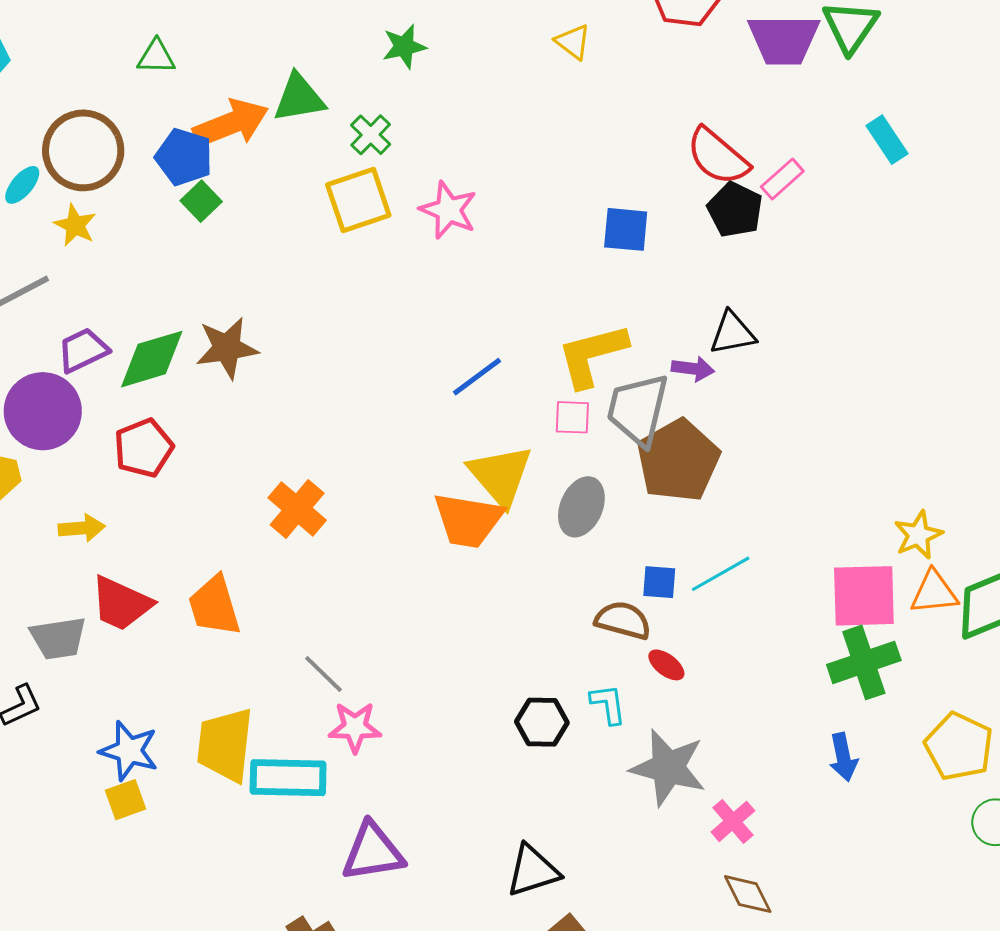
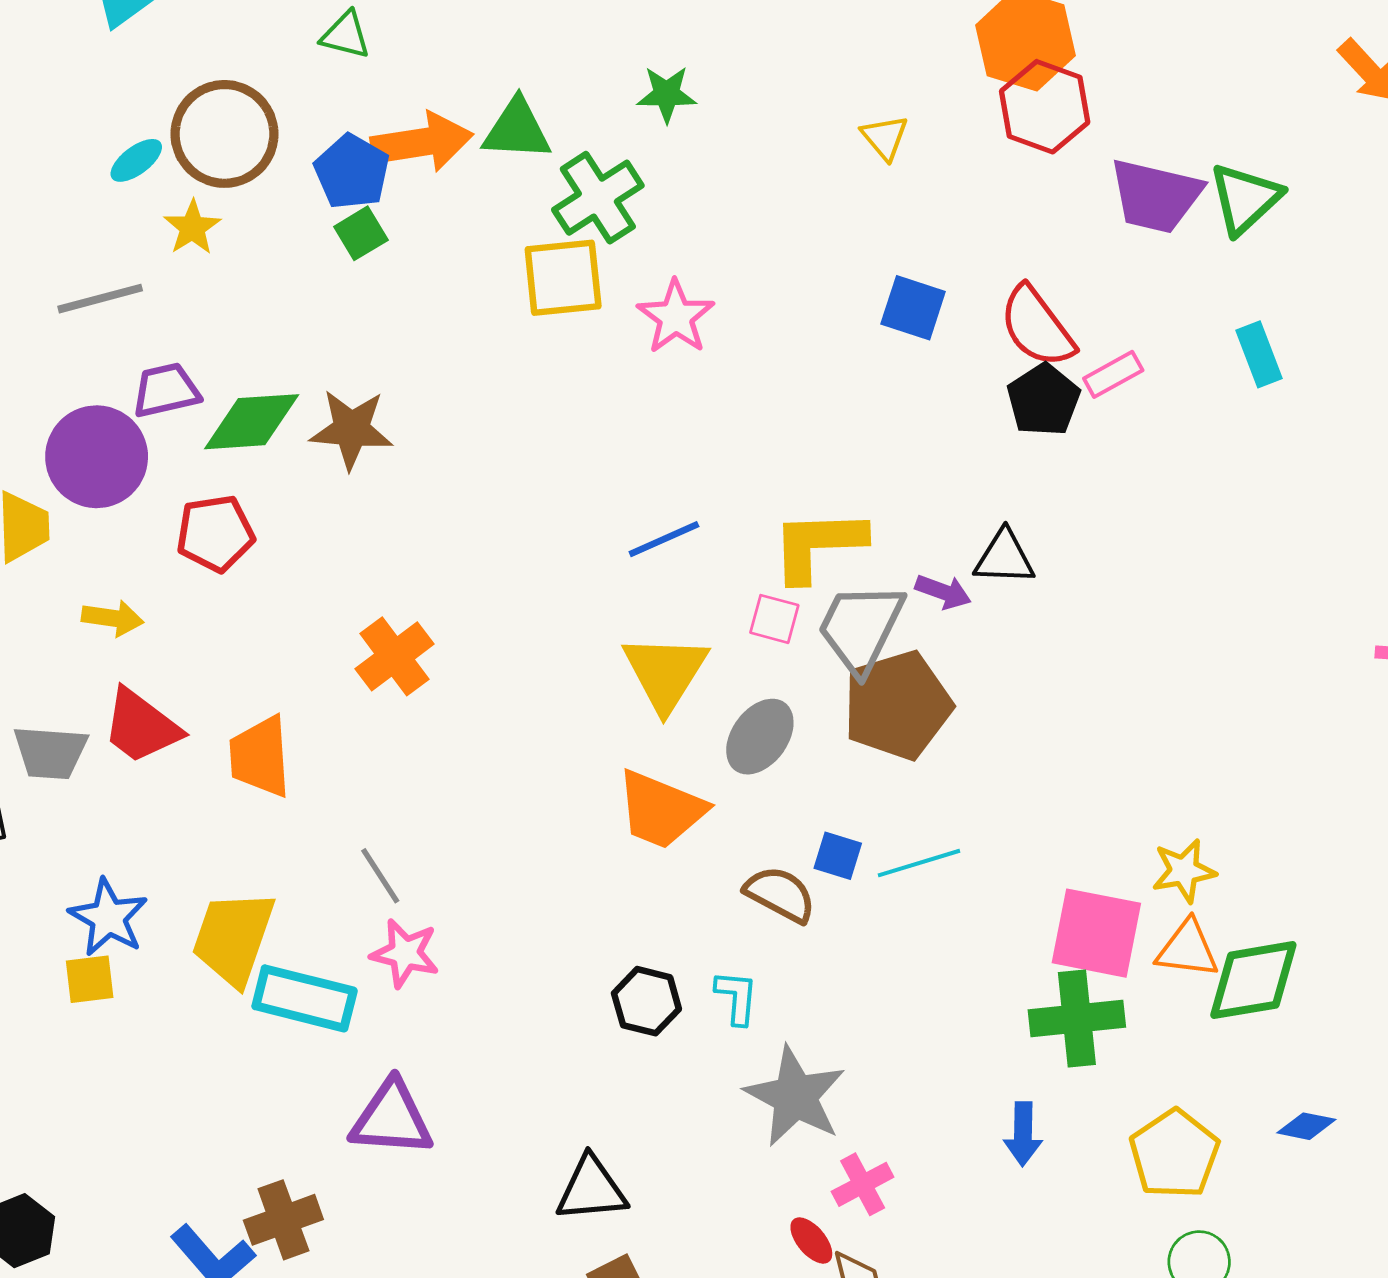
green cross: (371, 135) -> (598, 198), size x1.6
blue square: (626, 229) -> (913, 308), moved
orange trapezoid: (468, 520) -> (661, 810), moved
red ellipse: (666, 665) -> (811, 1241), moved

